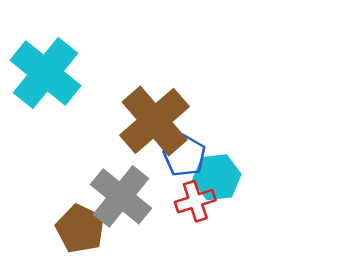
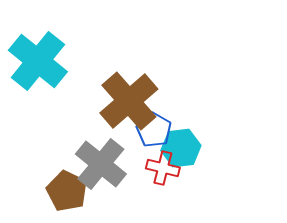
red cross: (195, 201) -> (163, 168), turned 32

